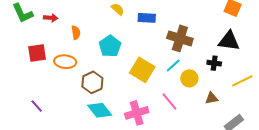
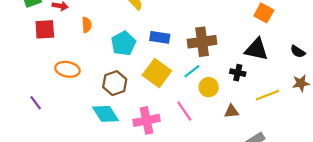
blue rectangle: (147, 18) -> (160, 37), moved
brown cross: (180, 38) -> (202, 42), turned -30
red square: (37, 53) -> (45, 29), moved
orange ellipse: (65, 62) -> (67, 69), moved
brown hexagon: (92, 82) -> (115, 83), moved

